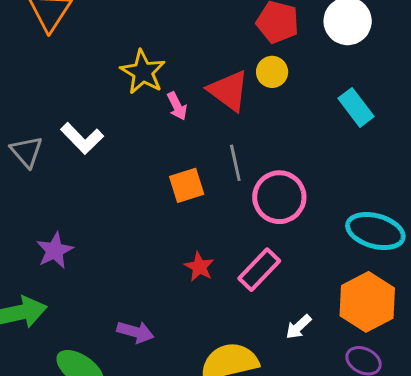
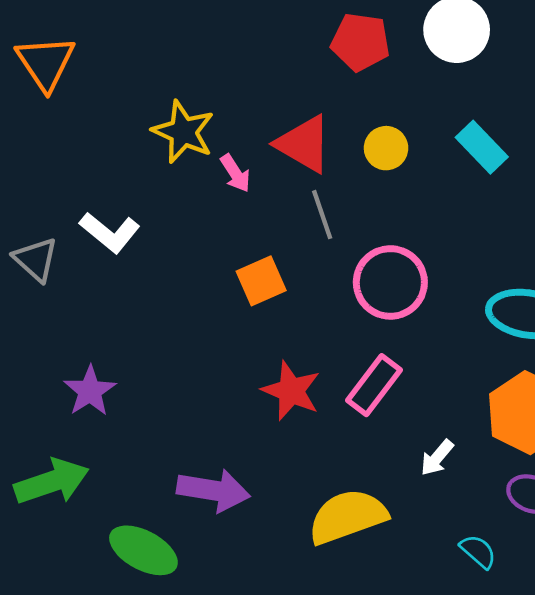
yellow circle: (272, 72) -> (386, 148), moved
gray line: (235, 163) -> (322, 215), moved
red star: (199, 267) -> (291, 391), size x1.4
purple arrow: (135, 332) -> (213, 490), size x1.4

